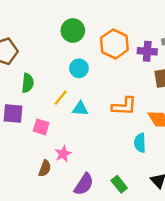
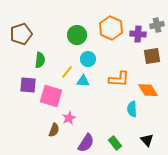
green circle: (73, 31) -> (77, 35), moved
cyan circle: (79, 68) -> (88, 59), moved
pink square: (41, 127) -> (51, 96), size x1.6

